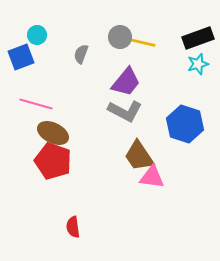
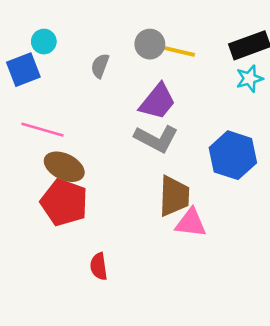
brown trapezoid: (139, 156) -> (174, 196), turned -144
red semicircle: (73, 227) -> (99, 266), moved

